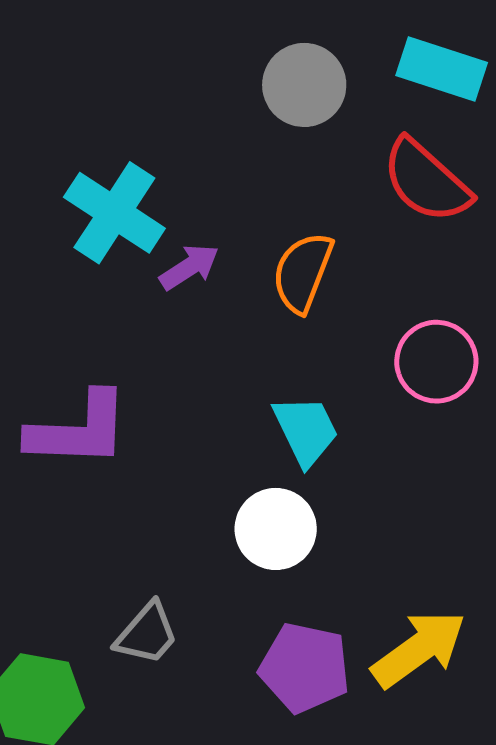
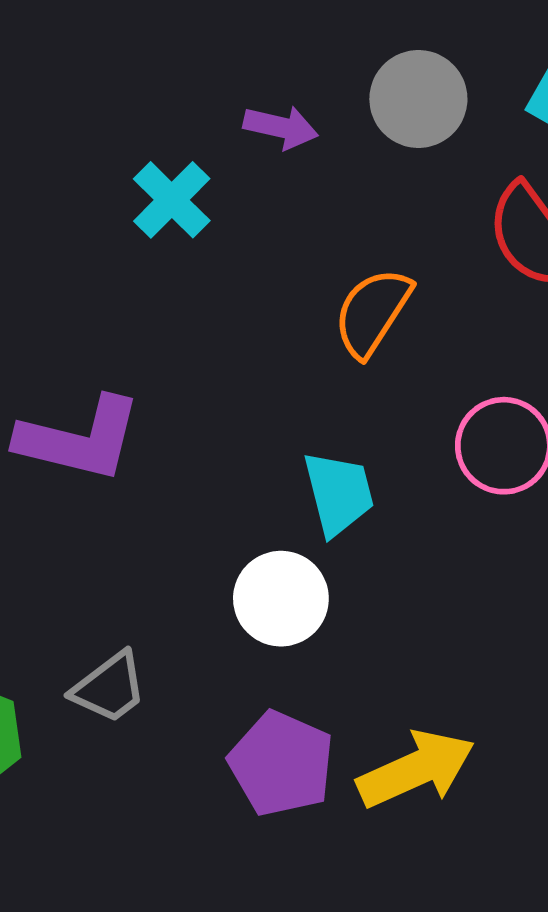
cyan cross: (114, 213) -> (172, 200), size x0.7
purple arrow: (189, 267) -> (281, 127), moved, turned 34

